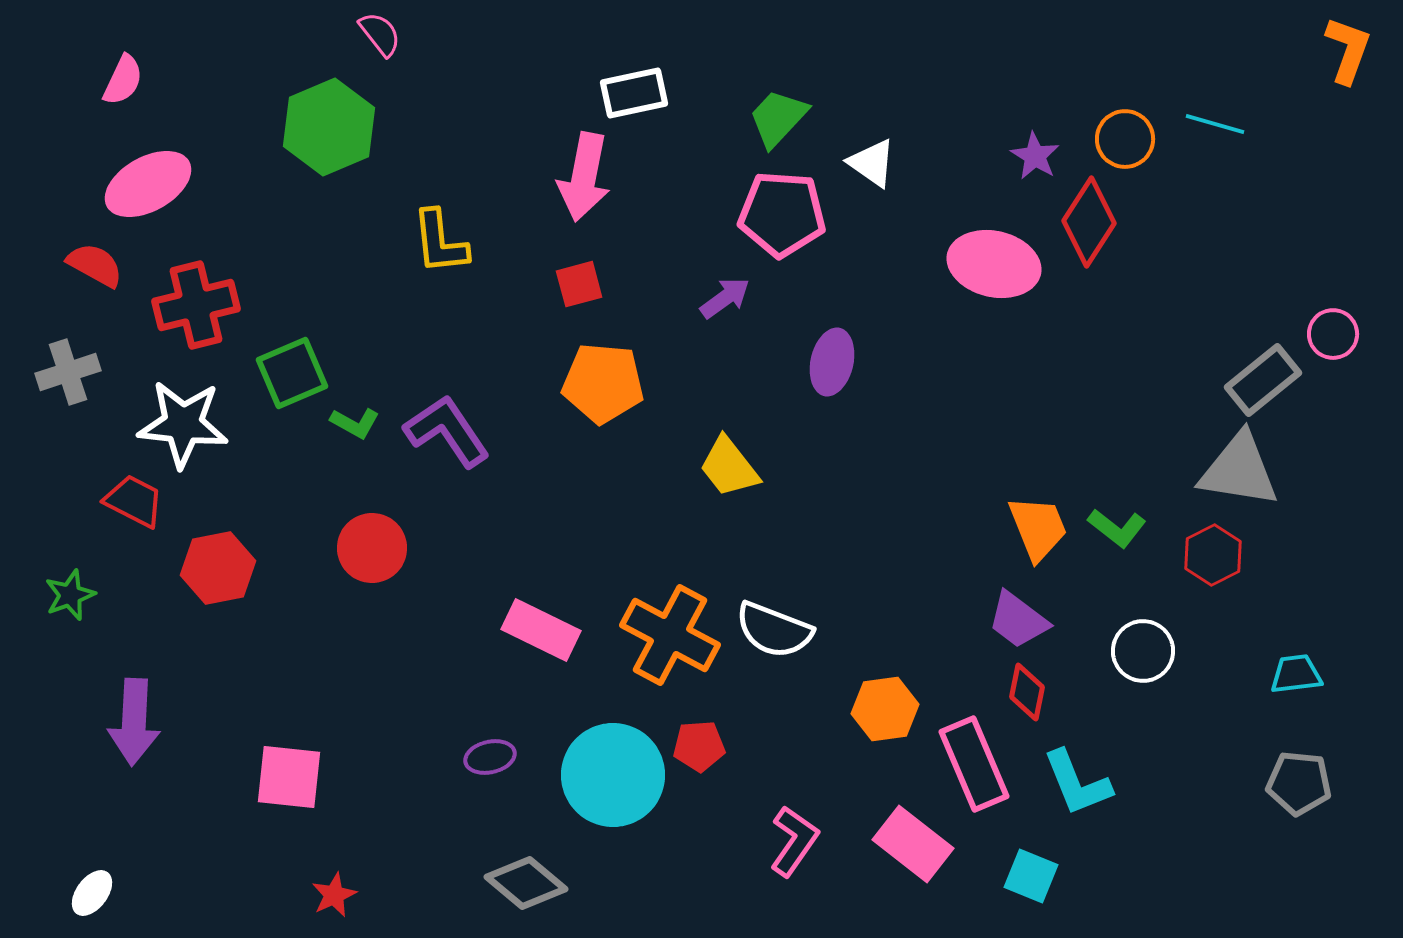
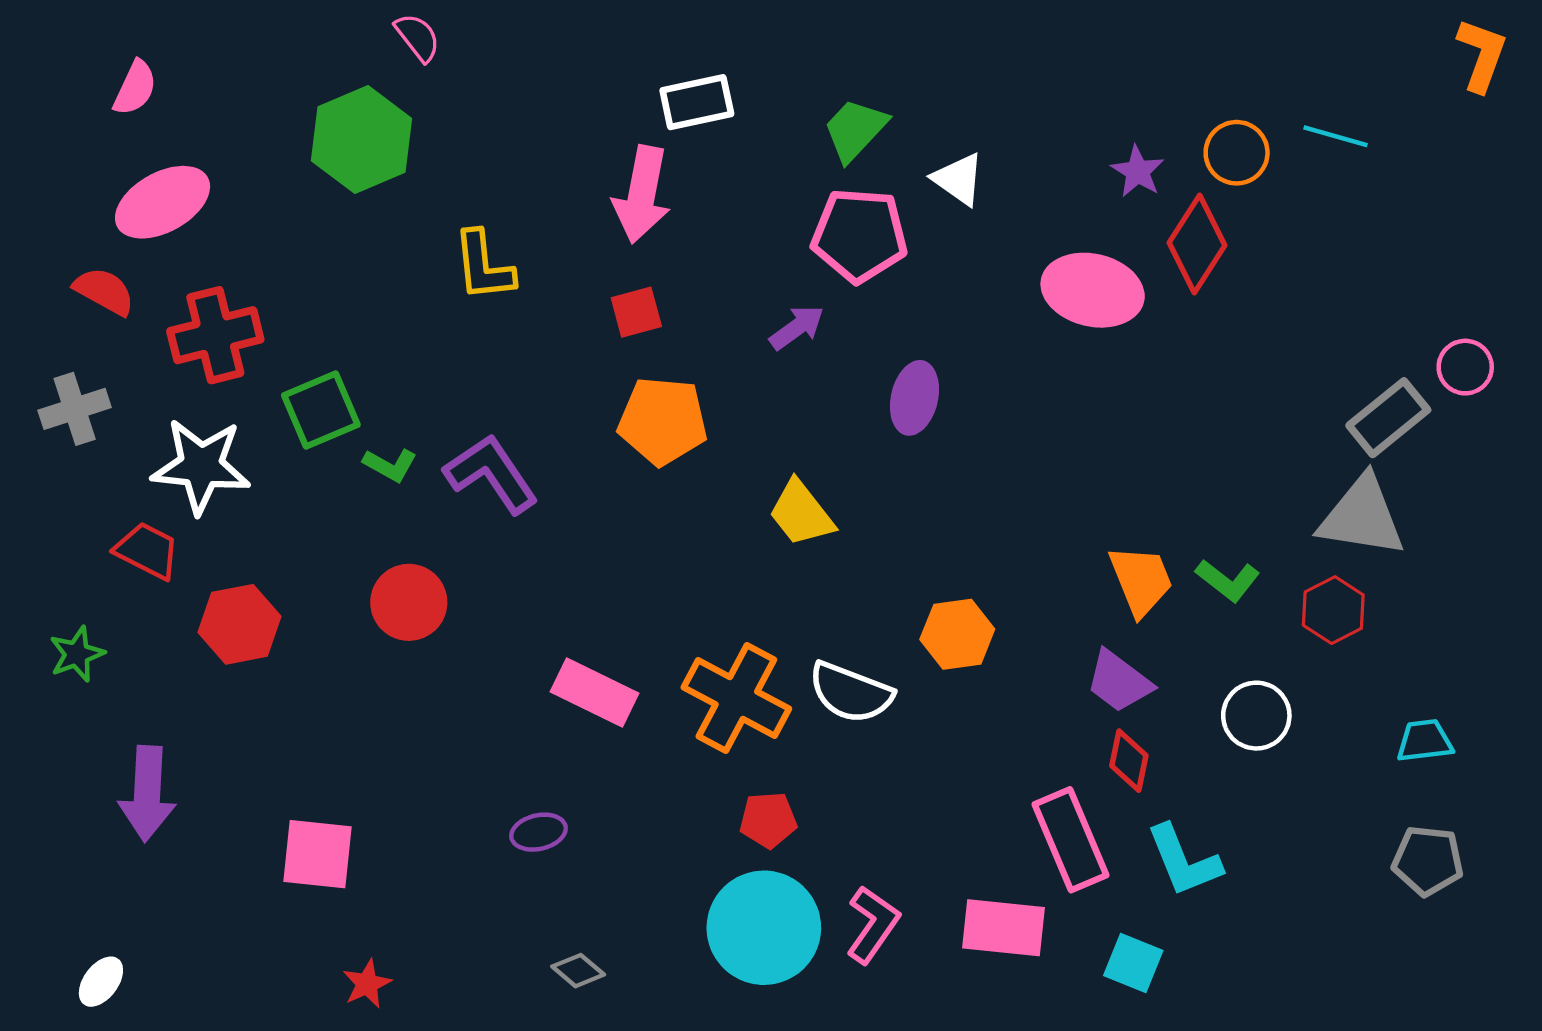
orange hexagon: (885, 709) -> (957, 634), moved
cyan circle: (613, 775) -> (764, 928), moved
pink rectangle: (913, 844) -> (1004, 928), turned -32
gray diamond: (526, 883) -> (578, 971), size x0.6

